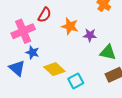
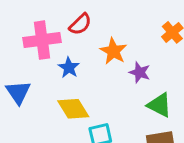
blue star: (32, 52) -> (69, 68), moved

